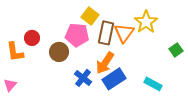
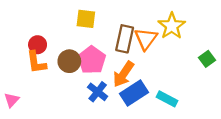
yellow square: (90, 16) -> (86, 19), moved, turned -30
pink pentagon: (77, 35) -> (92, 60), moved, turned 30
orange L-shape: (15, 52) -> (36, 62), moved
cyan rectangle: (153, 84) -> (167, 99), moved

